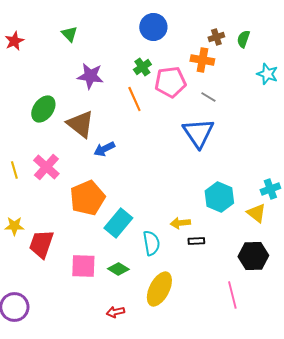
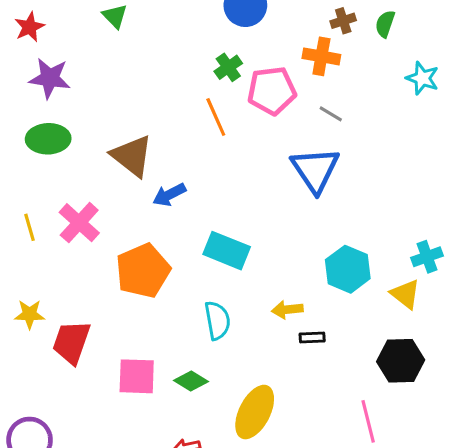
purple star: (90, 76) -> (50, 78), moved
green ellipse: (43, 109) -> (48, 139), moved, turned 52
cyan rectangle: (118, 223) -> (227, 251), moved, turned 72
cyan semicircle: (151, 243) -> (217, 320), moved

